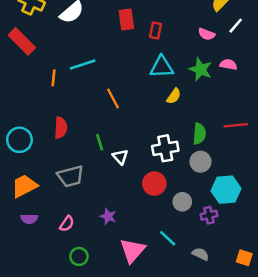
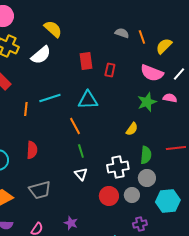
white line: (236, 26) -> (179, 74), moved
pink semicircle: (207, 34) -> (152, 73), size x1.6
cyan triangle: (162, 67) -> (88, 100), moved
green star: (200, 69) -> (147, 102), turned 30
yellow semicircle: (174, 96) -> (132, 129), moved
green line: (100, 142) -> (81, 151), moved
gray circle: (182, 202) -> (132, 195), moved
purple cross: (209, 215) -> (140, 224), moved

